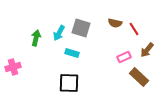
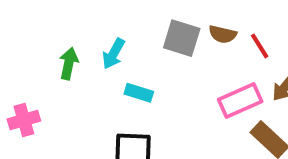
gray square: (81, 28) -> (182, 38), moved
pink rectangle: (124, 57) -> (240, 101), size x1.5

